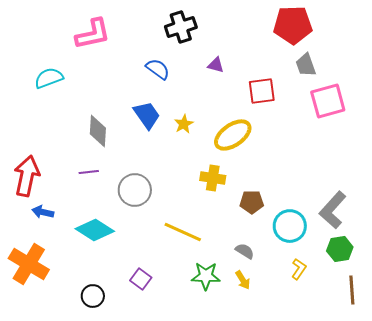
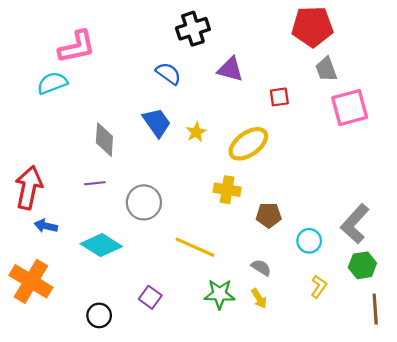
pink L-shape: (93, 34) -> (77, 47), moved
purple triangle: (216, 65) -> (230, 69), size x1.5
red square: (262, 91) -> (279, 97), size x0.7
cyan circle: (290, 226) -> (309, 241), size x0.7

